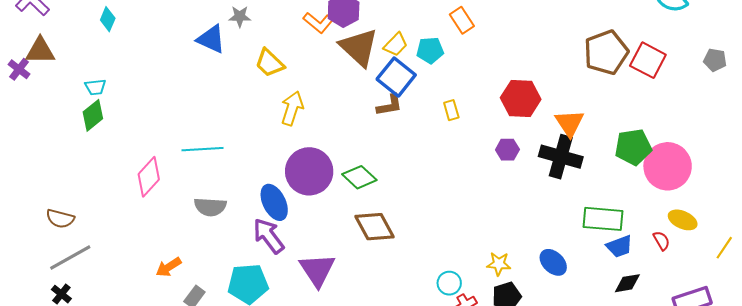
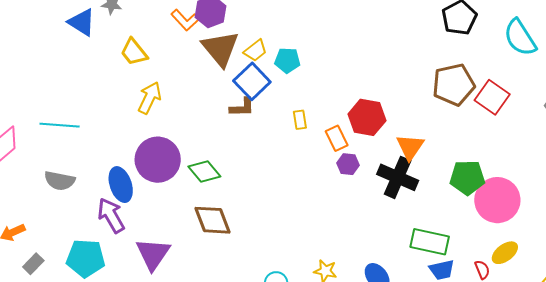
orange rectangle: (462, 20) -> (337, 138), moved
yellow ellipse: (683, 220) -> (505, 253), turned -68

